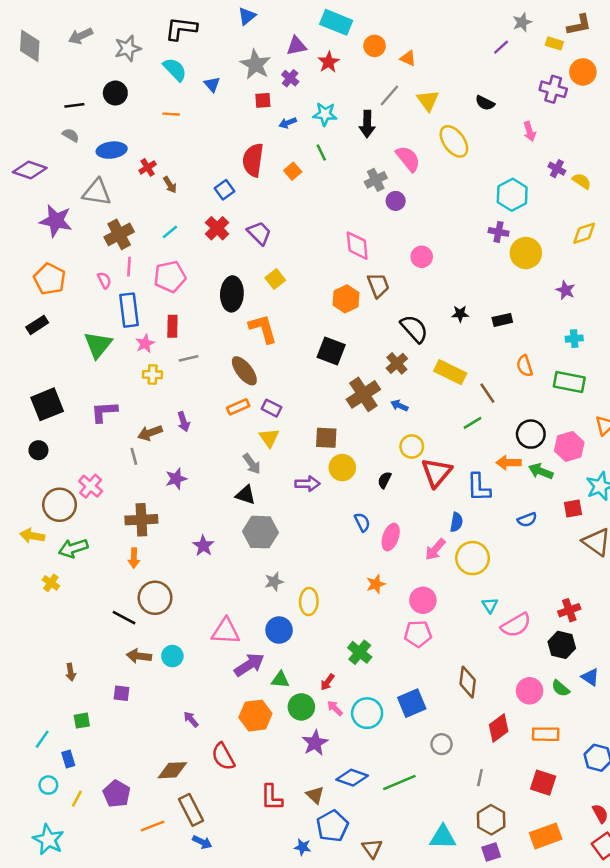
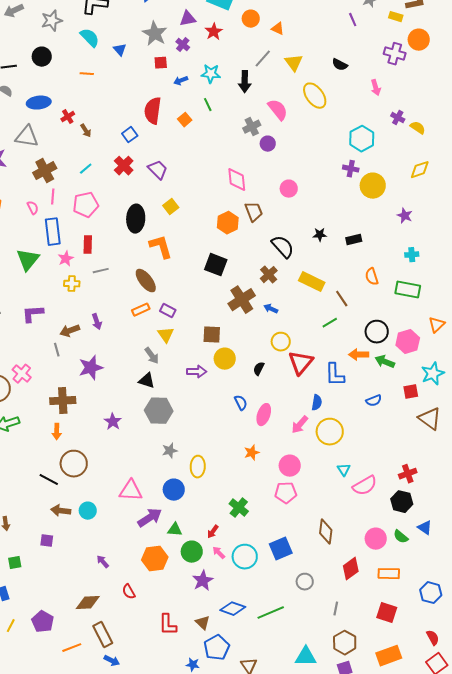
purple line: (501, 47) -> (353, 20), turned -72
purple star: (176, 479) -> (91, 368), size x1.4
red semicircle: (223, 757) -> (129, 592), size x0.7

